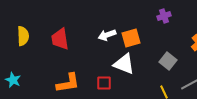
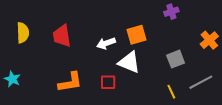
white arrow: (107, 35) -> (106, 43), moved
gray square: (168, 61) -> (176, 59), turned 30

